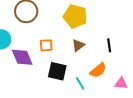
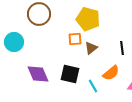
orange square: (46, 45) -> (75, 39), moved
purple diamond: (22, 57) -> (38, 74), moved

